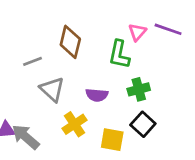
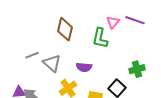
gray line: (33, 61) -> (32, 55), moved
green cross: (139, 89) -> (137, 69), moved

